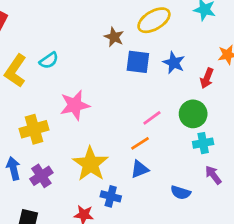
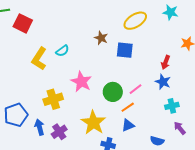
brown star: (114, 37) -> (101, 38), moved
blue star: (174, 63) -> (163, 82), moved
red arrow: (207, 78) -> (166, 62), moved
pink star: (75, 105) -> (81, 82), turned -30
green circle: (193, 114) -> (113, 92), moved

